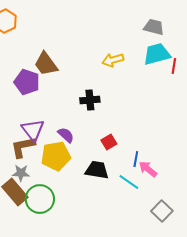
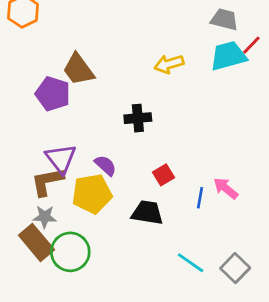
red line: (174, 66) -> (251, 45), moved, turned 35
pink arrow: (148, 169) -> (226, 188), moved
cyan line: (129, 182) -> (191, 263), moved

